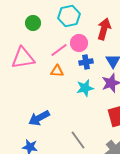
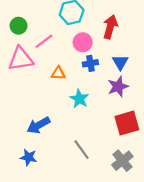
green circle: (33, 23) -> (19, 26), moved
pink line: (59, 50) -> (44, 41), moved
cyan star: (85, 88) -> (79, 99), moved, turned -30

